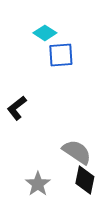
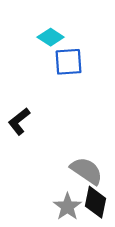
gray star: (38, 184) -> (67, 207), moved

